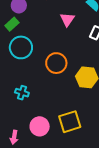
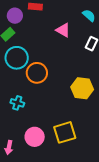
pink triangle: (67, 19) -> (63, 30), turned -35
orange circle: (56, 63) -> (37, 73), moved

